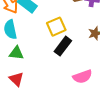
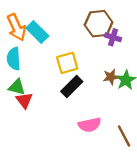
red triangle: (16, 79) -> (24, 100), moved

